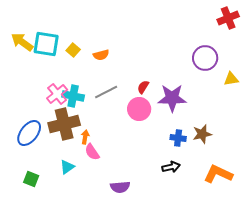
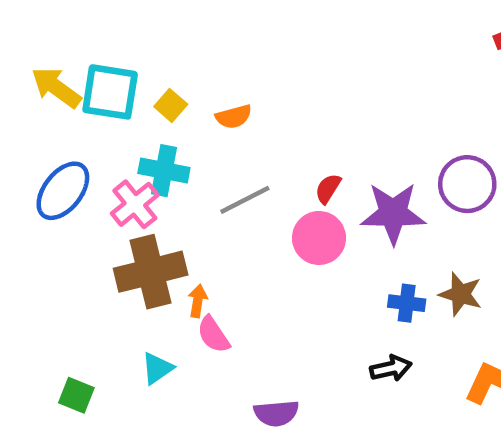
purple circle: (205, 58) -> (467, 184), moved
cyan cross: (73, 96) -> (164, 171), moved
blue ellipse: (29, 133) -> (63, 191), moved
brown star: (202, 134) -> (461, 294), turned 30

